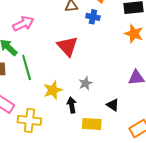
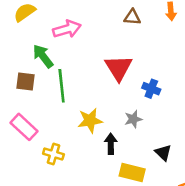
blue cross: (93, 17) -> (151, 89), moved
yellow cross: (29, 120) -> (53, 154), size x0.7

